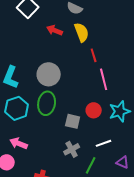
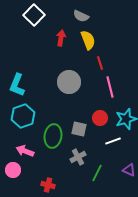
red arrow: (55, 30) -> (61, 38), turned 77
gray circle: (49, 74) -> (69, 82), moved
green ellipse: (47, 103) -> (53, 136), moved
white line: (104, 143) -> (113, 141), moved

